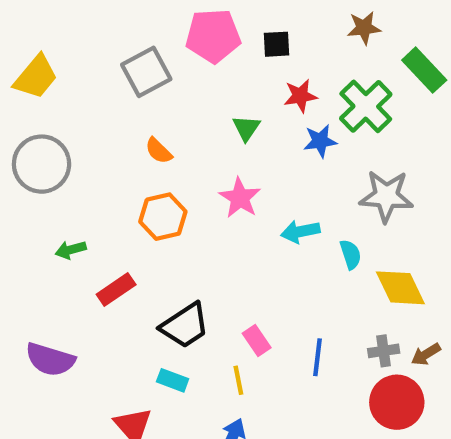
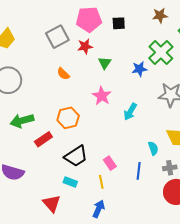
red star: (300, 96) -> (85, 46), moved
orange hexagon: (163, 217) -> (68, 118), moved
cyan arrow: (300, 232) -> (130, 112), turned -48
green arrow: (71, 250) -> (22, 121), size x1.6
cyan semicircle: (351, 254) -> (153, 148), moved

